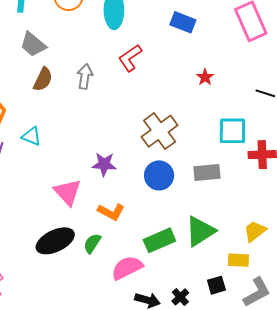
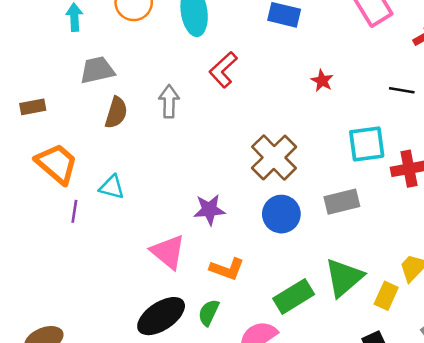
gray trapezoid: (33, 44) -> (97, 70), turned 136
yellow rectangle: (238, 260) -> (386, 296), moved, turned -60

